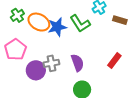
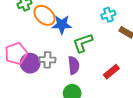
green L-shape: (80, 24) -> (83, 43), moved, turned 90
pink pentagon: (16, 50) -> (16, 53), moved

